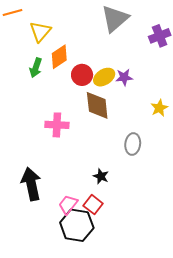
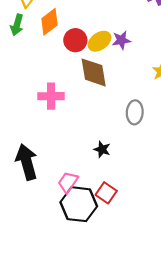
green arrow: (36, 68) -> (17, 25), moved
red square: (93, 205) -> (106, 193), moved

